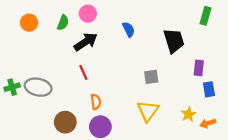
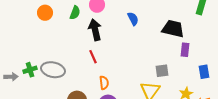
black trapezoid: (174, 41) -> (173, 29), turned -60
black arrow: (86, 42) -> (95, 30), turned -70
purple rectangle: (199, 68) -> (185, 50), moved
gray square: (151, 77) -> (162, 71), moved

